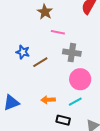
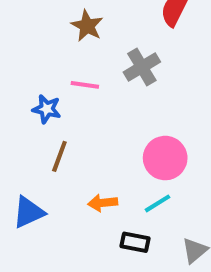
pink line: (58, 32) -> (85, 85), moved
gray cross: (72, 53) -> (142, 67), moved, turned -36
brown line: (40, 62) -> (59, 156), moved, turned -35

